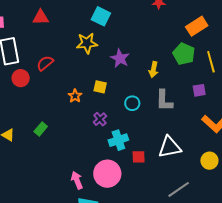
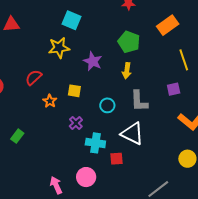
green pentagon: (184, 54) -> (129, 42), moved
red semicircle: (45, 63) -> (34, 77), moved
cyan cross: (118, 140) -> (95, 143), turned 30
white triangle: (170, 147) -> (132, 134), moved, turned 40
pink circle: (107, 174) -> (86, 177), size x0.7

